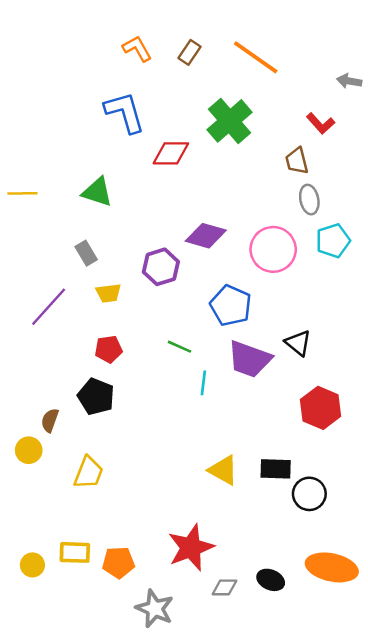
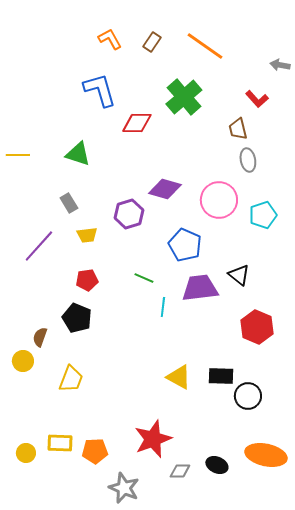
cyan pentagon: (333, 241) -> (263, 215), moved
purple trapezoid: (249, 359) -> (200, 288), turned 153

